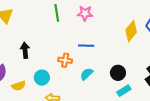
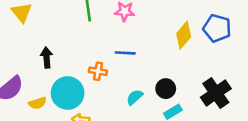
cyan semicircle: (87, 74) -> (135, 97), moved
cyan circle: (42, 78) -> (68, 93), size x1.6

